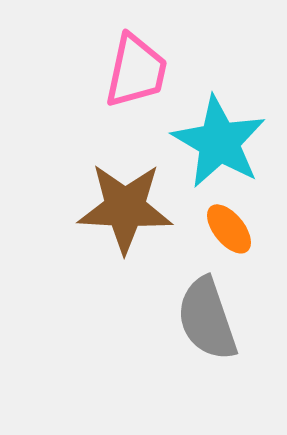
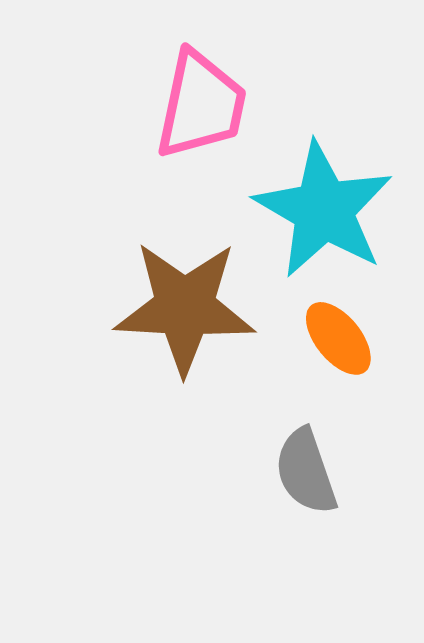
gray semicircle: (207, 319) -> (306, 471), size x0.7

